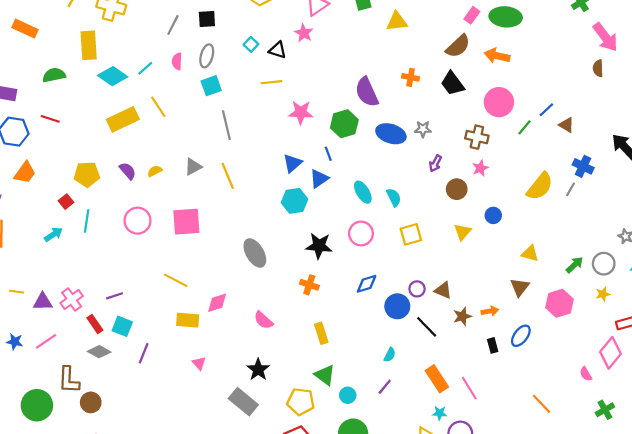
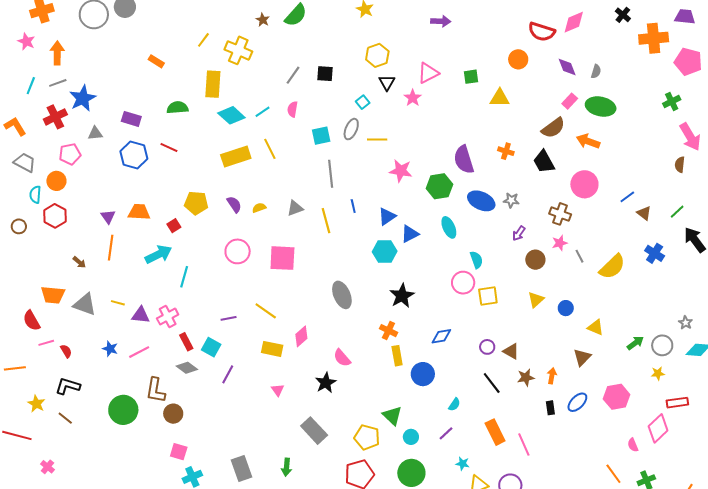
orange rectangle: (25, 29) -> (156, 61), size x0.7
black triangle: (278, 50) -> (387, 83), moved, turned 36
gray ellipse: (207, 56) -> (351, 129), moved
green line: (525, 127) -> (677, 212), moved
blue line: (328, 154) -> (353, 206), moved
orange trapezoid: (25, 173) -> (139, 212), moved, turned -130
gray line: (570, 189) -> (579, 256), moved, turned -64
cyan ellipse: (363, 192) -> (449, 227), moved
blue circle: (493, 215) -> (566, 308), moved
cyan line: (87, 221) -> (184, 277), moved
pink circle: (361, 233) -> (463, 283), moved
cyan arrow: (53, 234) -> (158, 254), size x1.5
black star: (319, 246) -> (402, 296), turned 30
purple line: (115, 296) -> (229, 318), moved
pink diamond: (217, 303) -> (301, 336), turned -30
pink hexagon: (559, 303) -> (617, 397), moved
blue circle: (397, 306) -> (423, 374), moved
orange arrow: (490, 311) -> (552, 376), turned -77
yellow rectangle: (321, 333) -> (397, 356), moved
black star: (258, 370) -> (326, 383), moved
orange line: (541, 404) -> (613, 474), moved
cyan star: (440, 413) -> (463, 464), moved

